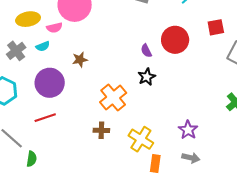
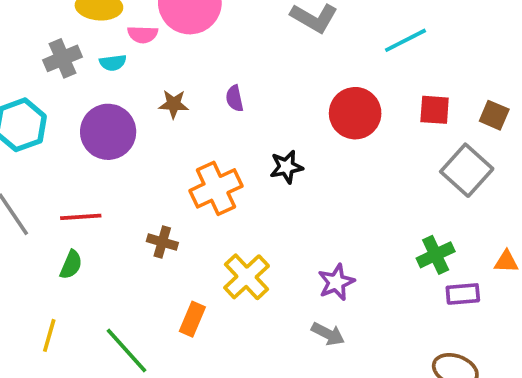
purple semicircle: (146, 51) -> (235, 98), moved
red line: (45, 118) -> (81, 217), moved
brown cross: (101, 130) -> (162, 242), moved
green semicircle: (32, 159) -> (71, 265), moved
orange rectangle: (155, 163) -> (192, 319), moved

